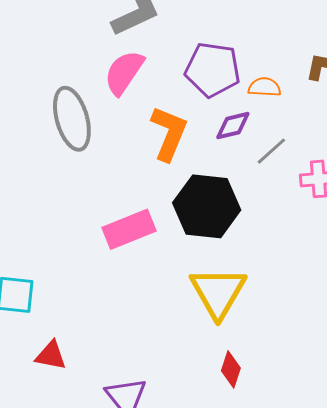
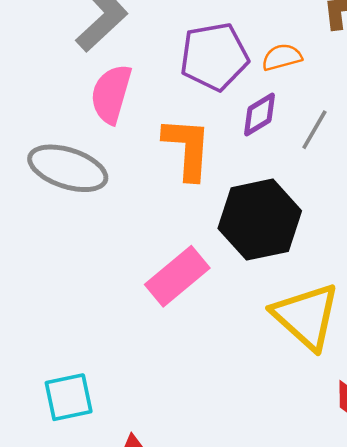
gray ellipse: (72, 119) -> (68, 168), turned -38

